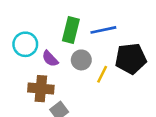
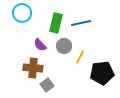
cyan circle: (25, 44) -> (22, 13), moved
black pentagon: (131, 59) -> (102, 73), moved

